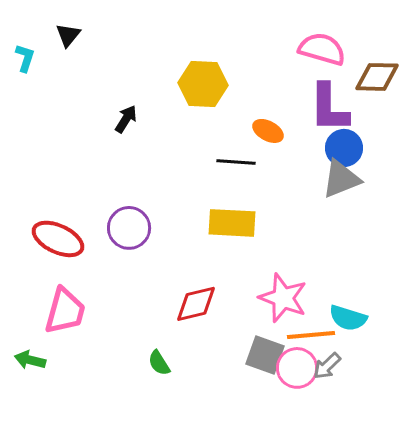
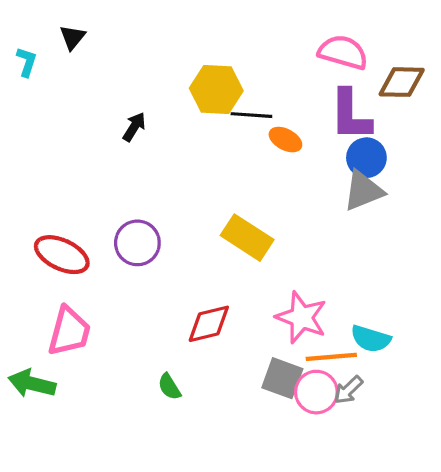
black line: (236, 162) -> (251, 115), moved
yellow rectangle: (232, 223) -> (247, 238), turned 30
green arrow: (30, 360) -> (32, 384), size x1.4

